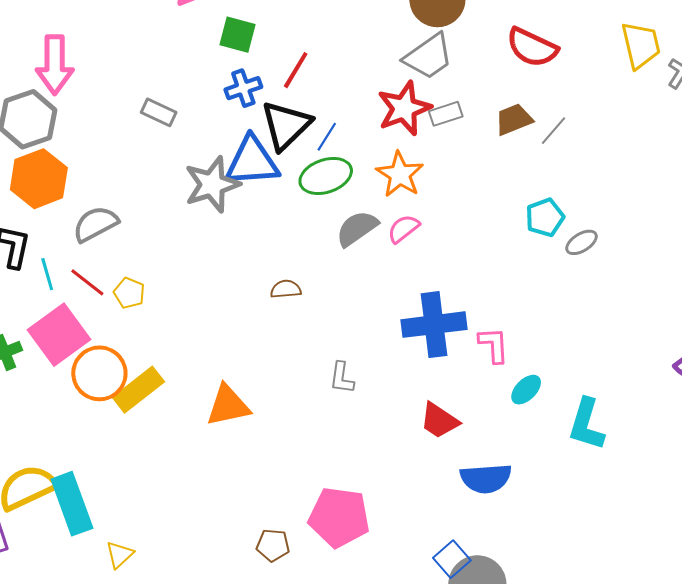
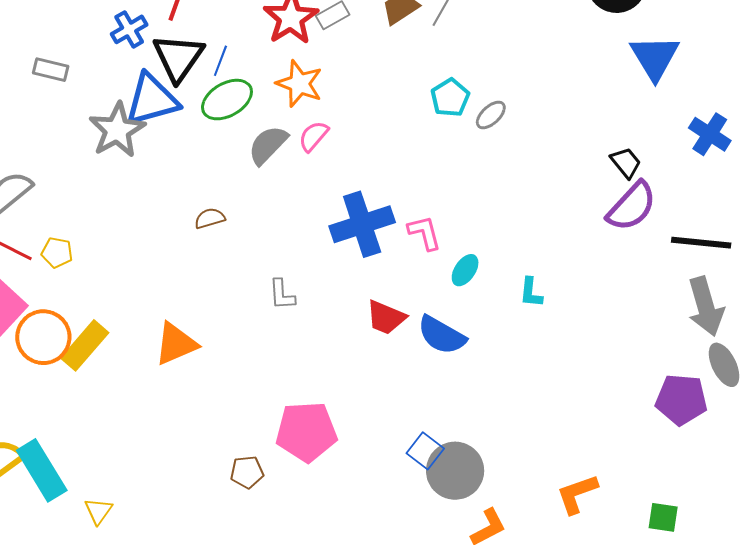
cyan L-shape: (586, 424) -> (531, 293), size x0.6
blue semicircle: (486, 478) -> (442, 335), moved, turned 45

